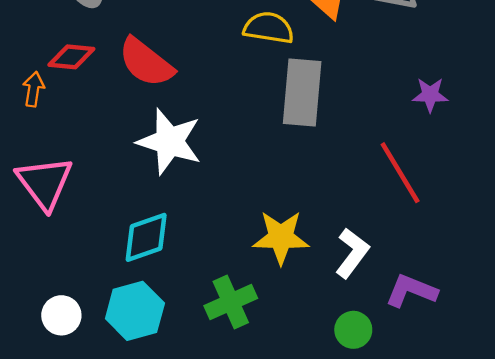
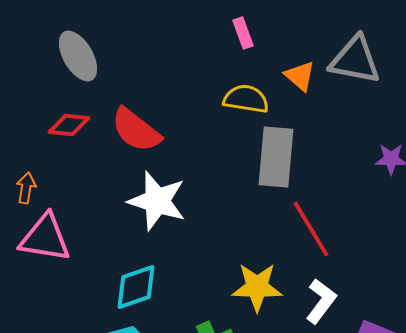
orange arrow: (34, 89) -> (26, 188), moved
red line: (400, 173) -> (311, 229), moved
pink triangle: (45, 183) -> (45, 238), turned -44

